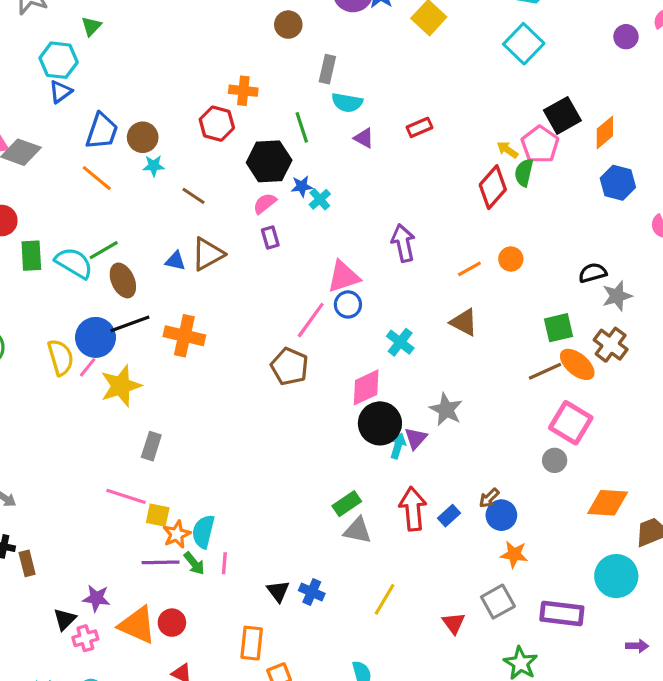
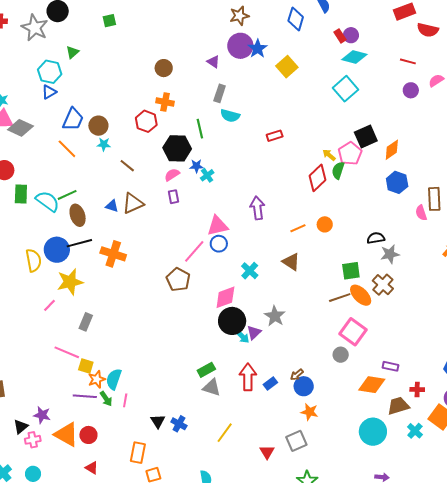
brown circle: (288, 25) -> (164, 68), moved
purple triangle: (364, 138) -> (213, 62), moved
pink line: (88, 367) -> (50, 305), moved
cyan arrow: (398, 446) -> (242, 336), turned 112
purple rectangle: (562, 614) -> (391, 366), moved, size x0.6

